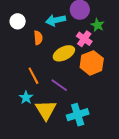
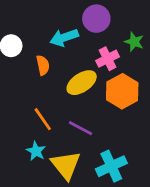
green star: (97, 25) -> (134, 42), moved
pink cross: (84, 39) -> (108, 59), turned 35

